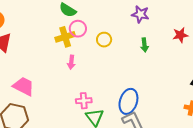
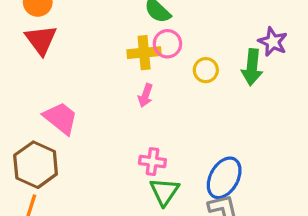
green arrow: (144, 45) -> (252, 67), moved, size x1.5

